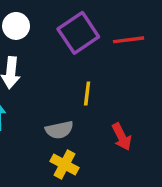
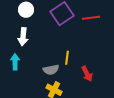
yellow line: (87, 94) -> (67, 58), moved

